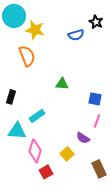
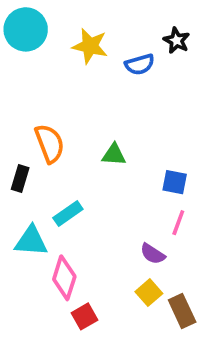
yellow star: (35, 30) -> (90, 46), moved
orange semicircle: (27, 56) -> (50, 144), moved
yellow square: (67, 154) -> (149, 293), moved

